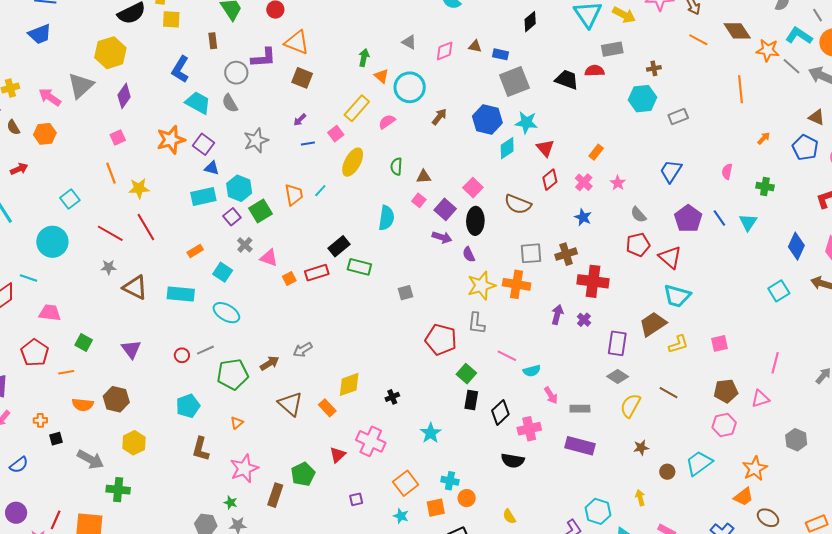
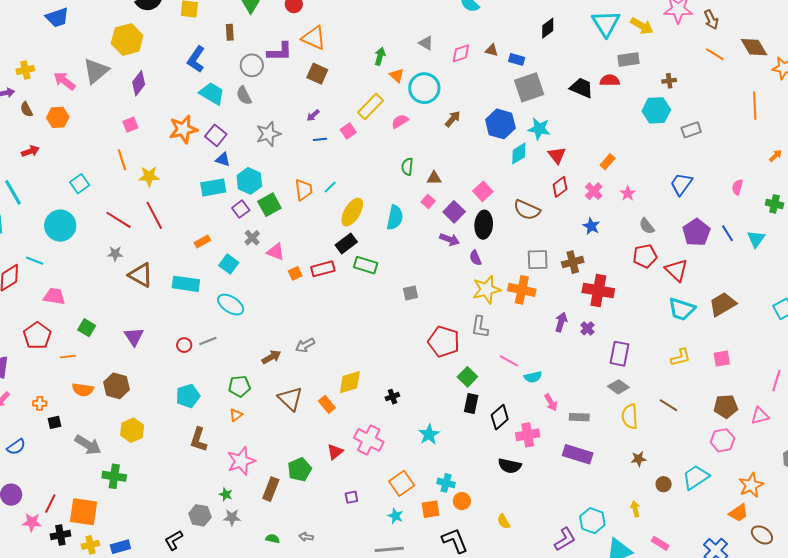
yellow ellipse: (353, 162) -> (352, 212), moved
brown trapezoid: (653, 324) -> (723, 304), moved
green pentagon: (233, 374) -> (239, 386), moved, size x0.7
yellow semicircle: (630, 406) -> (630, 416), turned -35

